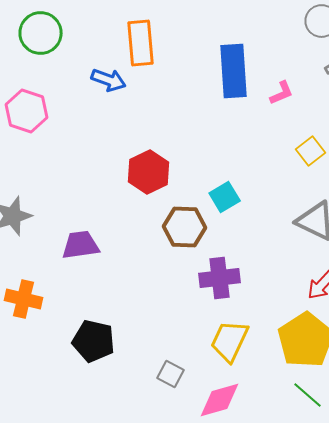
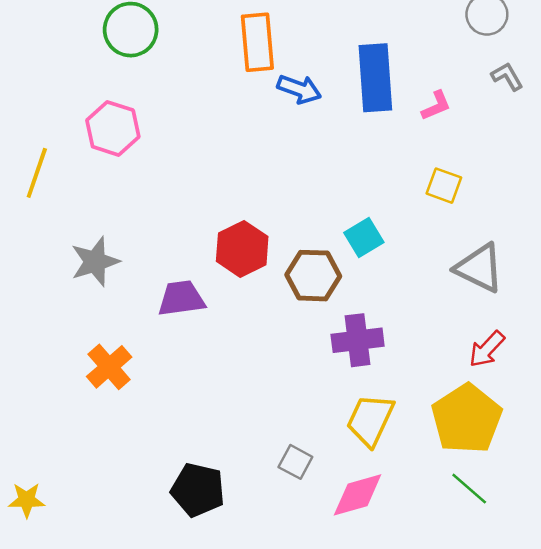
blue arrow: (109, 80) -> (299, 89), moved
yellow square: (311, 151) -> (444, 186), moved, turned -32
red hexagon: (149, 172) -> (242, 249), moved
orange cross: (24, 299) -> (109, 367), turned 36
black pentagon: (94, 341) -> (198, 490), moved

